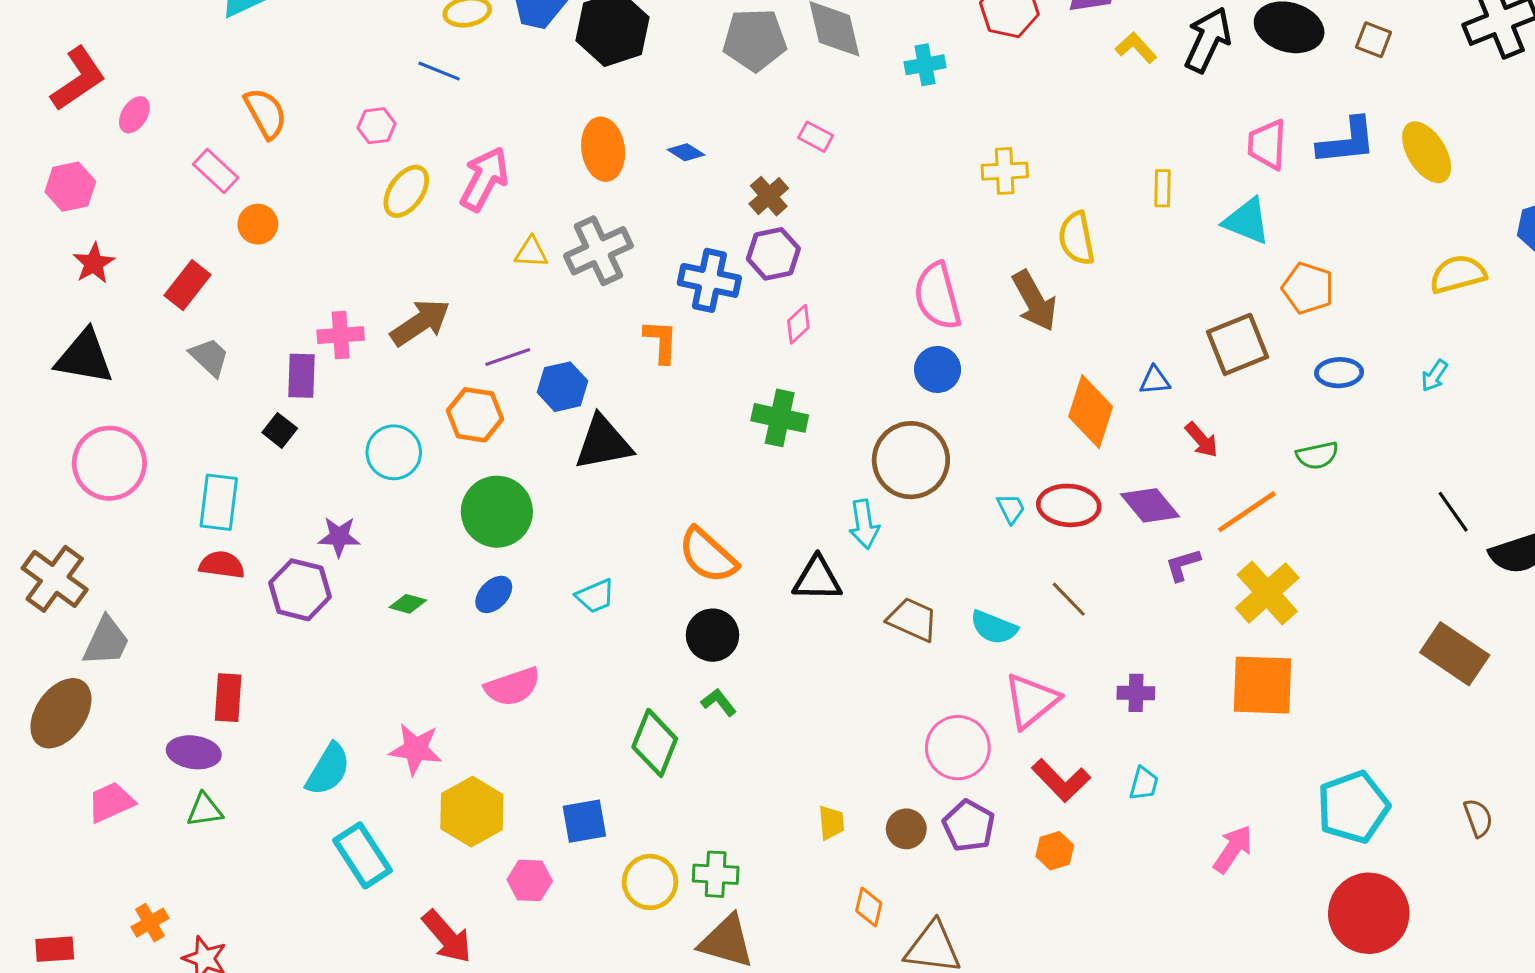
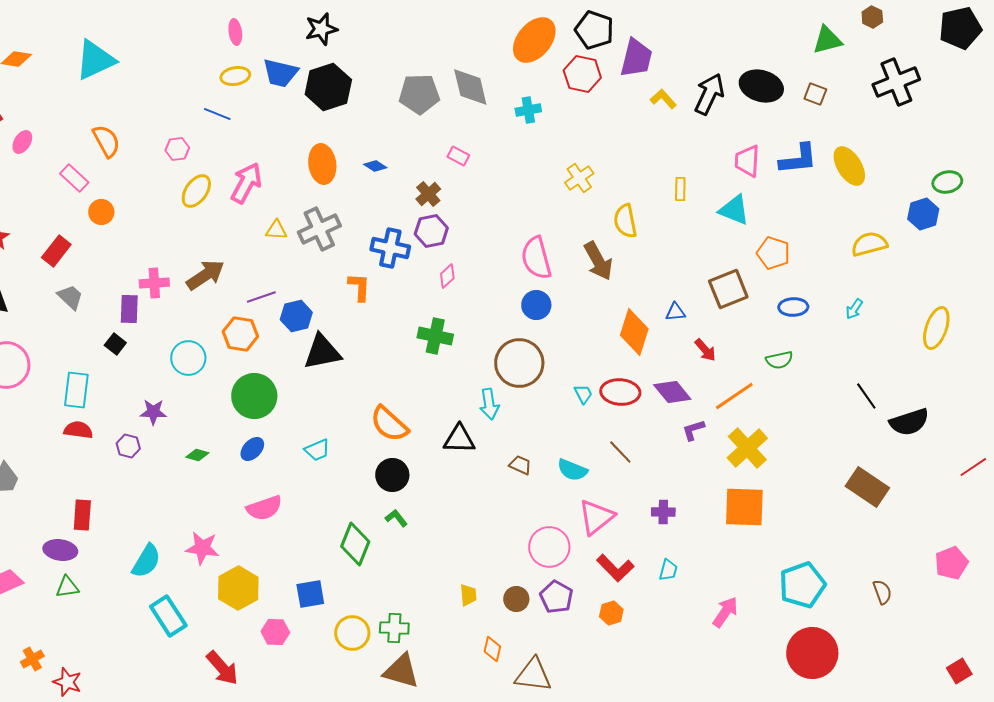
yellow cross: (1005, 171) -> (579, 178), turned -32
purple hexagon: (300, 590) -> (128, 446), size x0.6
brown trapezoid: (912, 619) -> (520, 465), size x0.7

